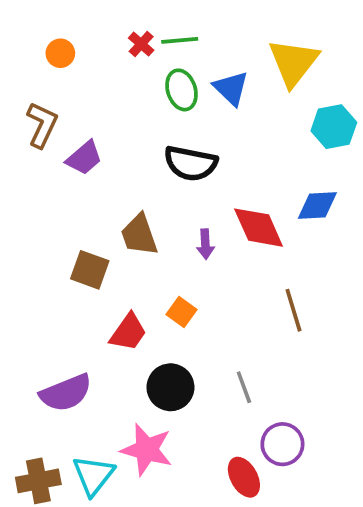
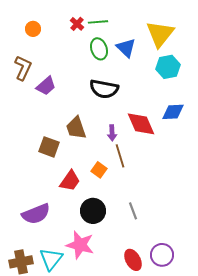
cyan hexagon: (334, 127) -> (168, 67), moved
brown line: (293, 310) -> (120, 156), moved
purple circle: (282, 444) -> (162, 255), moved

